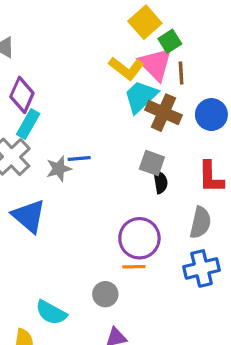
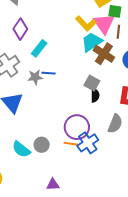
green square: (170, 41) -> (115, 11), turned 32
cyan rectangle: (28, 124) -> (39, 48), moved
blue cross: (202, 268) -> (88, 143), moved, turned -30
gray circle: (105, 294) -> (42, 145), moved
cyan semicircle: (51, 313) -> (21, 149), moved

